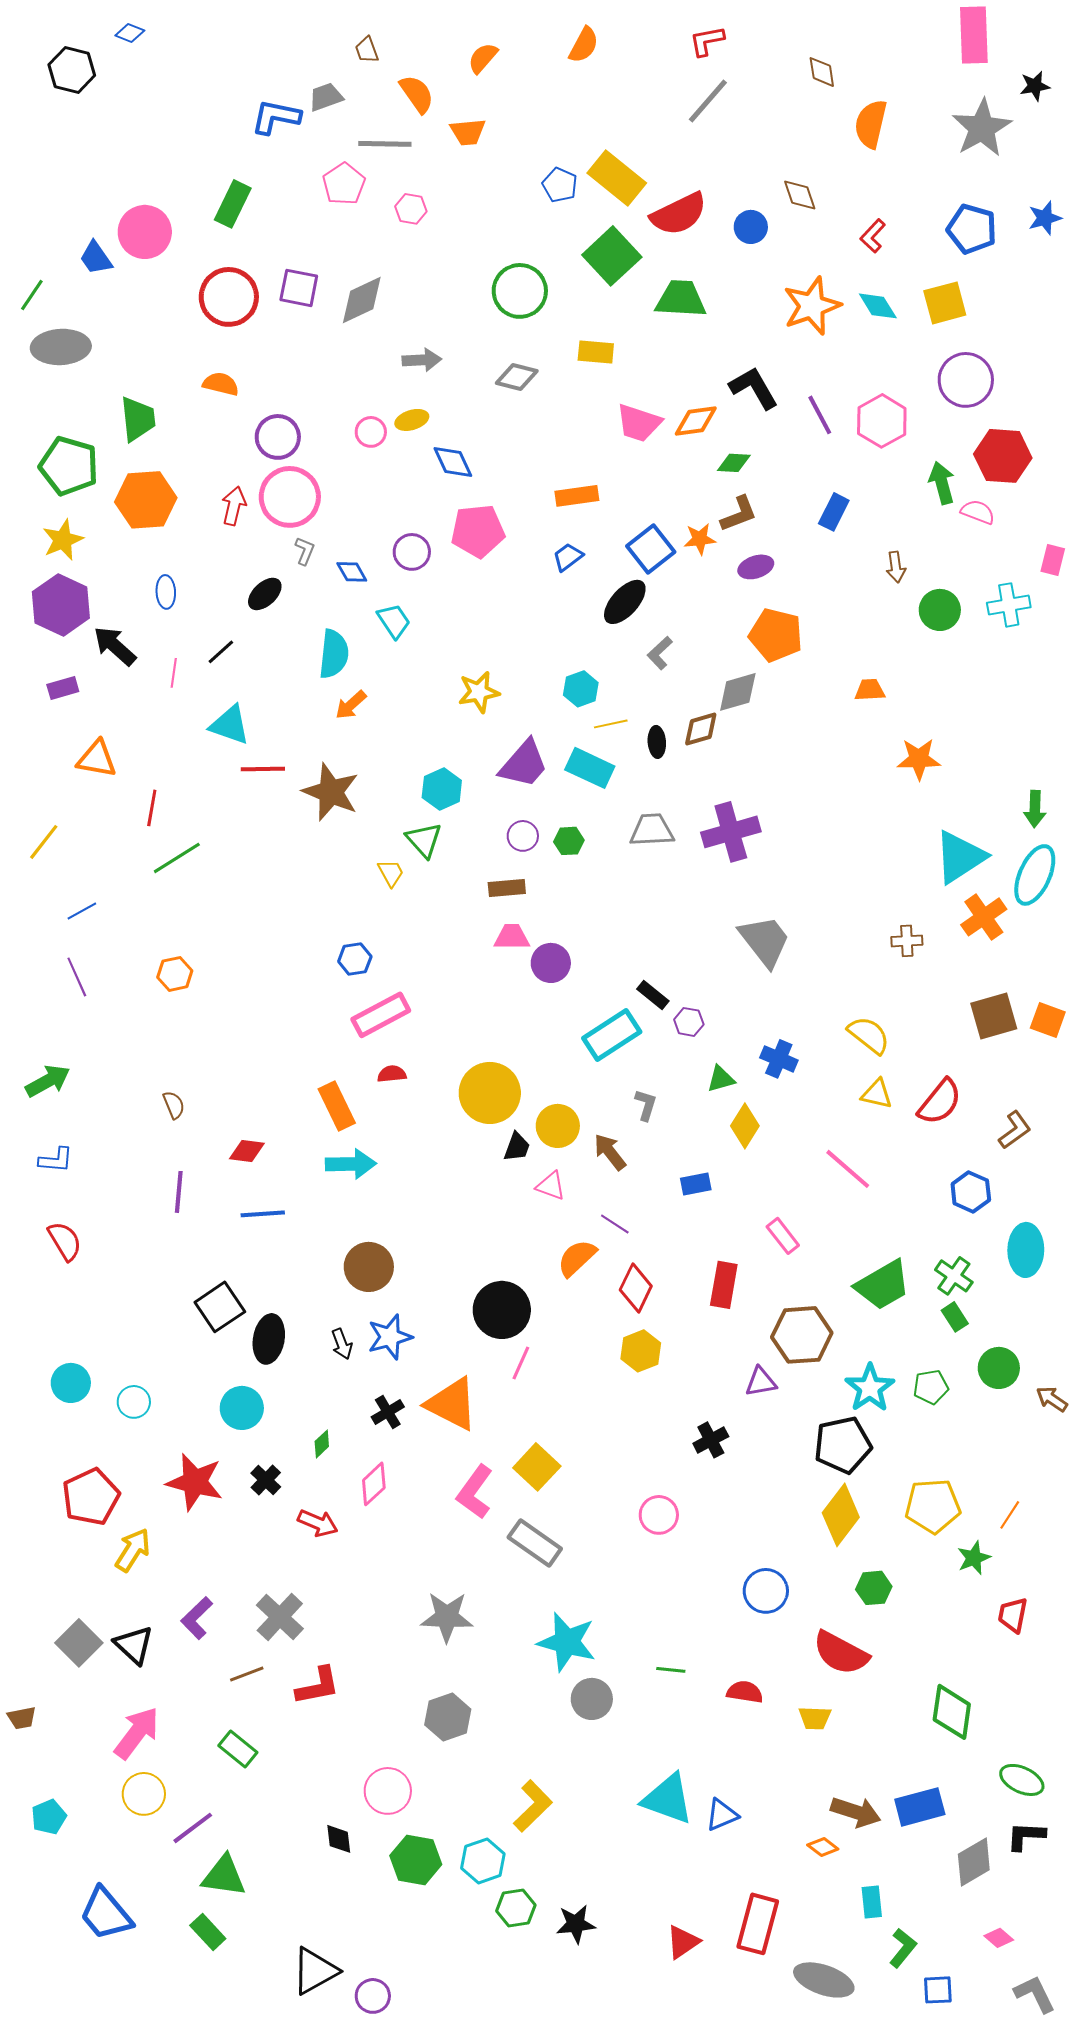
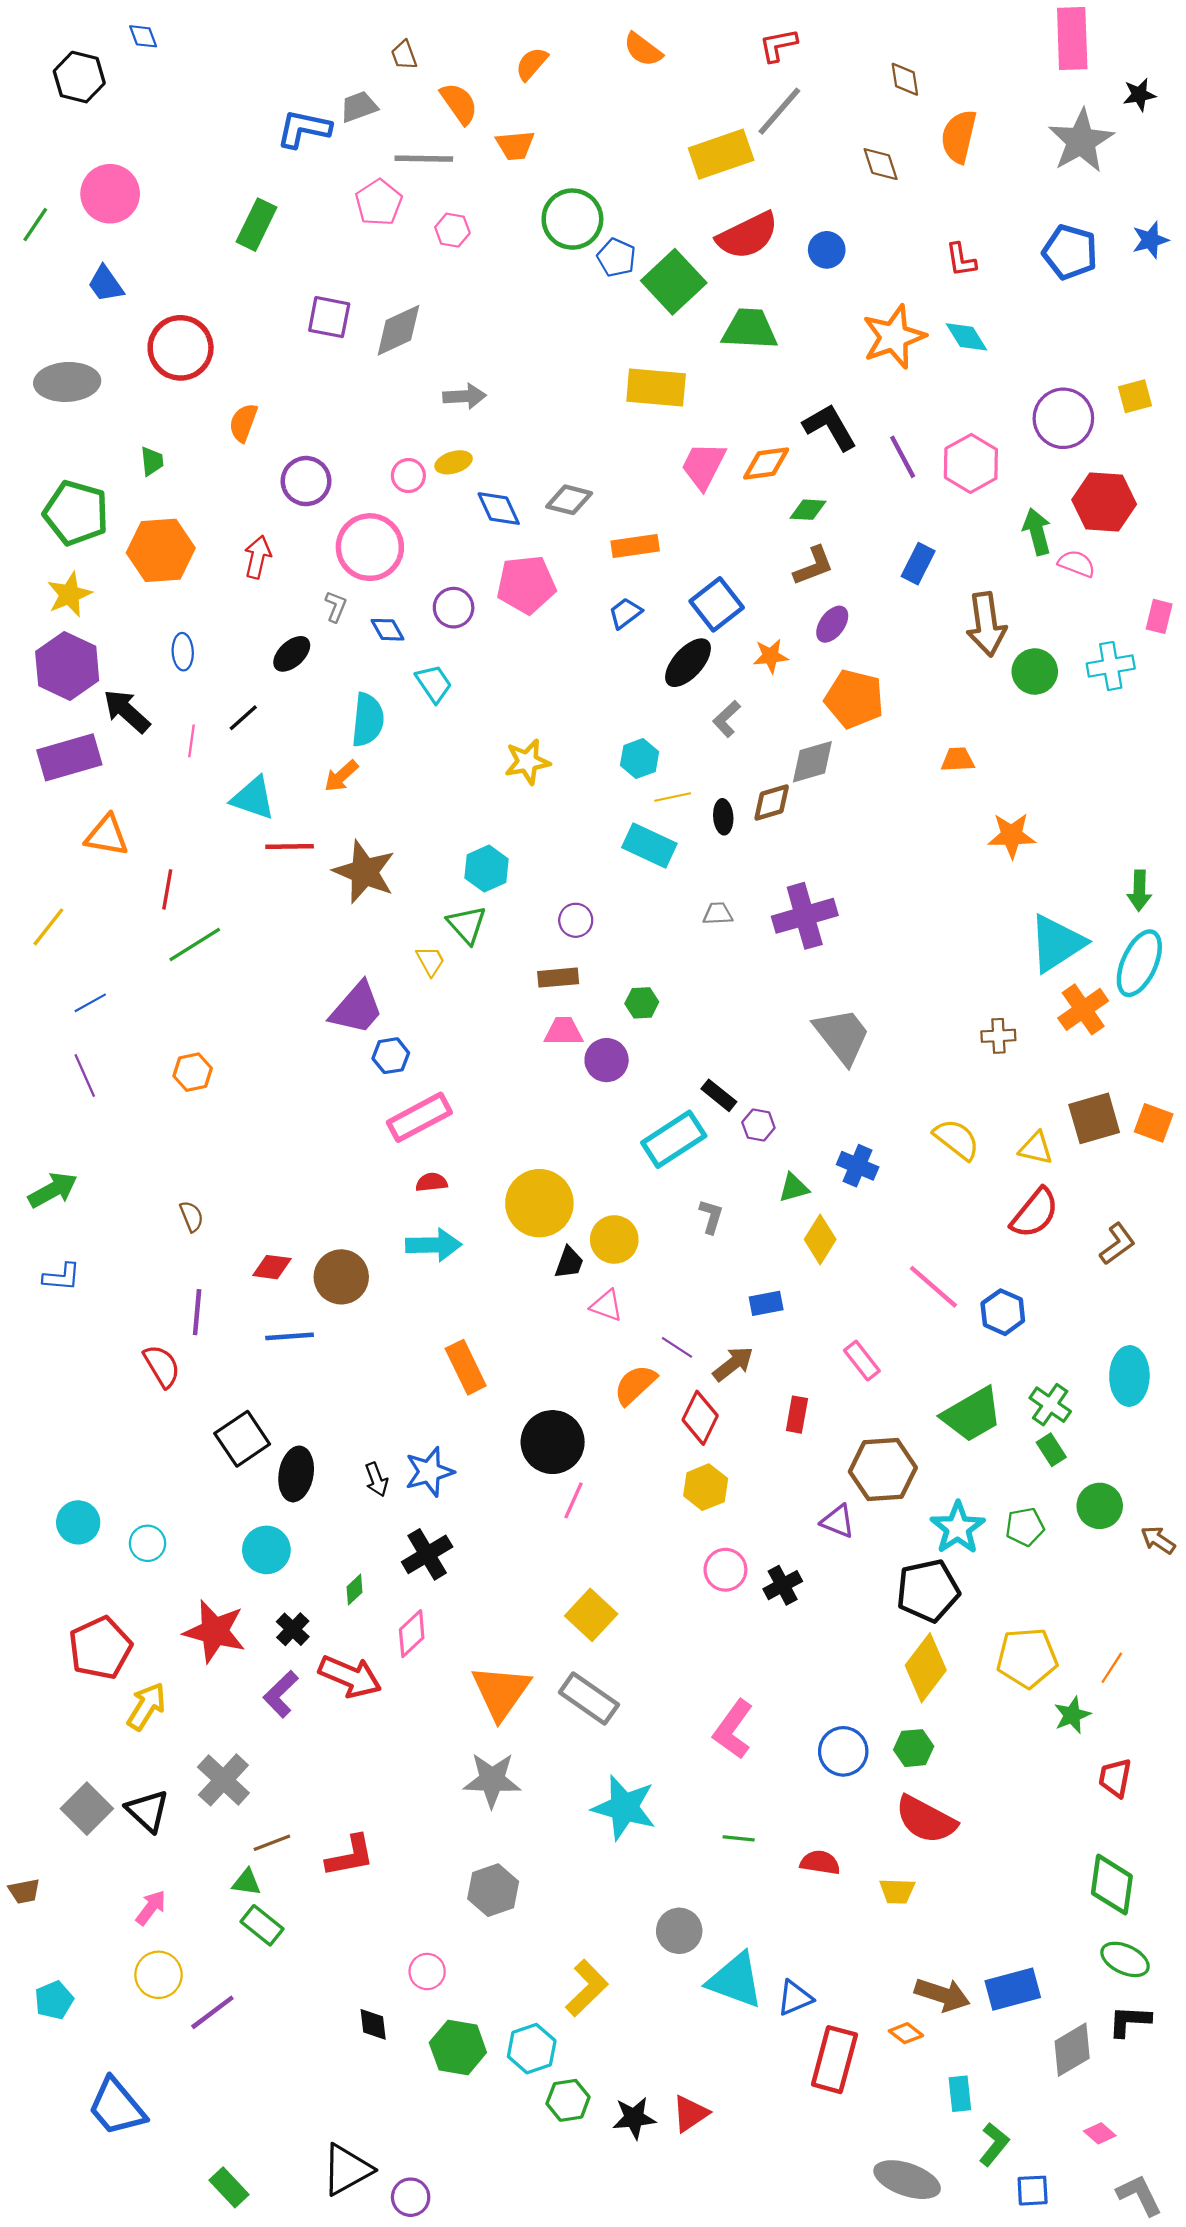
blue diamond: (130, 33) -> (143, 36), turned 48
orange semicircle: (584, 45) -> (643, 50), turned 99
yellow rectangle: (617, 178) -> (721, 154), moved, turned -58
blue pentagon: (560, 185) -> (616, 258), moved
brown diamond: (800, 195) -> (881, 164), moved
pink circle: (145, 232) -> (110, 194), moved
red L-shape: (873, 236) -> (961, 260), turned -52
green circle: (520, 291) -> (572, 219), moved
green line: (32, 295) -> (35, 225), moved
red circle: (229, 297) -> (181, 348), moved
yellow square: (945, 303) -> (1135, 396), moved, size x0.7
yellow rectangle: (596, 352) -> (656, 387), size x1.5
gray diamond: (517, 377) -> (569, 500), moved
orange semicircle: (221, 384) -> (243, 423), turned -84
green trapezoid: (138, 419) -> (152, 461), size x0.6
pink trapezoid: (639, 423) -> (703, 466), turned 99
pink circle: (290, 497) -> (370, 547), moved
orange star: (700, 539) -> (771, 656), moved
purple ellipse: (756, 567) -> (832, 624), turned -36
brown arrow: (896, 567) -> (986, 624), size x1.8
purple rectangle: (63, 688) -> (69, 757), size x1.8
orange arrow: (351, 705) -> (341, 776), moved
purple trapezoid: (524, 764) -> (357, 1008), moved
gray trapezoid: (652, 830) -> (718, 914), size x0.6
green hexagon: (569, 841) -> (642, 1003), moved
yellow triangle: (877, 1094) -> (1036, 1148), moved
orange rectangle: (337, 1106) -> (466, 1367), moved
brown arrow: (610, 1152) -> (733, 1364), moved, turned 90
cyan arrow: (351, 1164) -> (434, 1245), moved
blue hexagon: (971, 1192) -> (1003, 1312), moved
red semicircle: (65, 1241) -> (162, 1366), moved
brown circle: (369, 1267) -> (341, 1277), moved
red rectangle: (724, 1285) -> (797, 1415), size x0.7
purple triangle: (761, 1382) -> (838, 1521), turned 32
orange triangle: (452, 1404) -> (501, 1692), moved, turned 38
black cross: (388, 1412) -> (427, 1554), size x1.4
pink L-shape: (475, 1492) -> (733, 1729), moved
pink circle: (659, 1515) -> (725, 1570), moved
red arrow: (318, 1523) -> (350, 1677), size x1.4
green hexagon: (874, 1588) -> (914, 1748), moved
gray cross: (280, 1617) -> (223, 1780), moved
purple L-shape: (197, 1618) -> (281, 1694), moved
gray circle: (592, 1699) -> (679, 1931), moved
green diamond: (952, 1712) -> (1112, 1885), moved
pink arrow: (137, 1733) -> (151, 1908), size x0.6
pink circle: (388, 1791) -> (427, 1972), size x0.7
green triangle: (224, 1876) -> (247, 1882), moved, size x0.6
red rectangle: (758, 1924) -> (834, 2060), moved
green rectangle: (208, 1932) -> (229, 2187), moved
red triangle: (683, 1942) -> (690, 2114), moved

